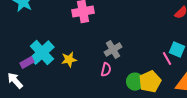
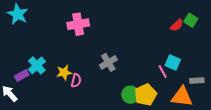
cyan cross: (42, 53) -> (37, 65), size x0.7
pink semicircle: (106, 70) -> (76, 81), moved

